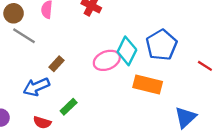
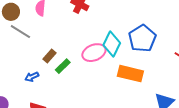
blue arrow: (36, 87) -> (32, 77), size x0.6
green rectangle: (69, 107) -> (63, 66), moved

